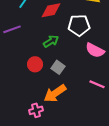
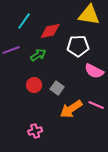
green arrow: (51, 41) -> (38, 55), moved
orange arrow: (55, 93) -> (71, 109), moved

